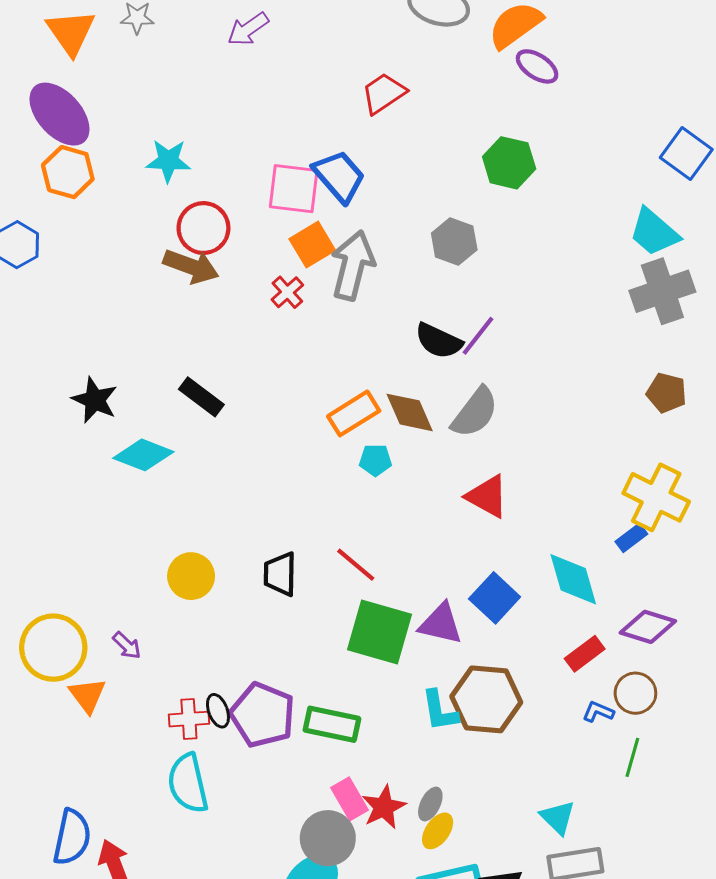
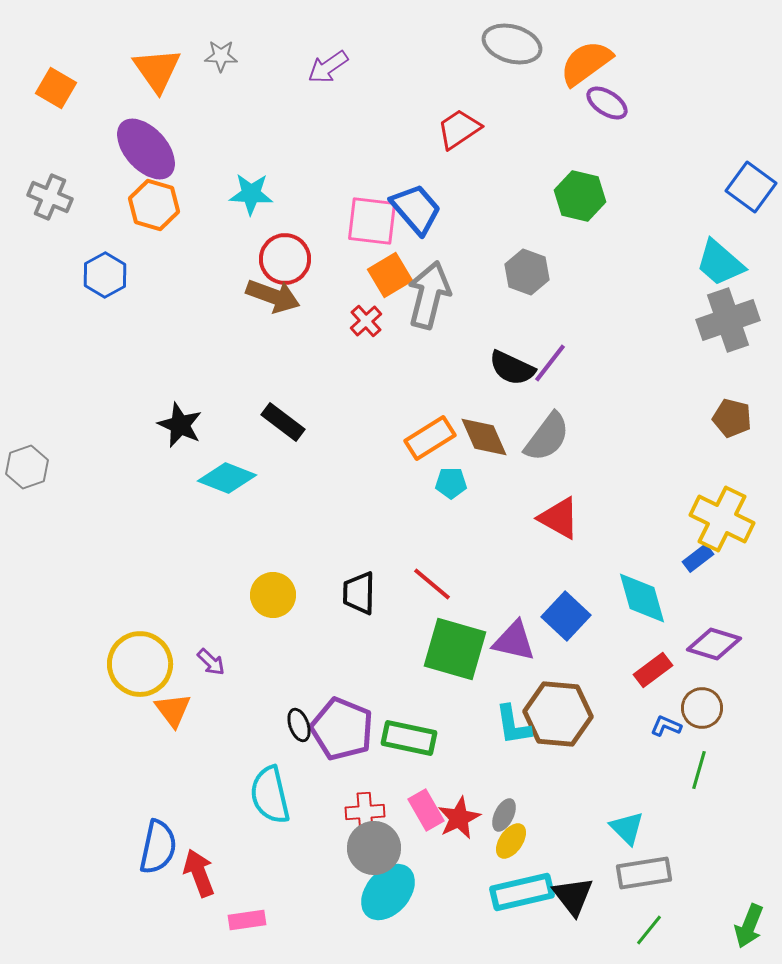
red cross: (189, 719) -> (365, 812), moved
gray circle: (328, 838) -> (374, 848), moved

